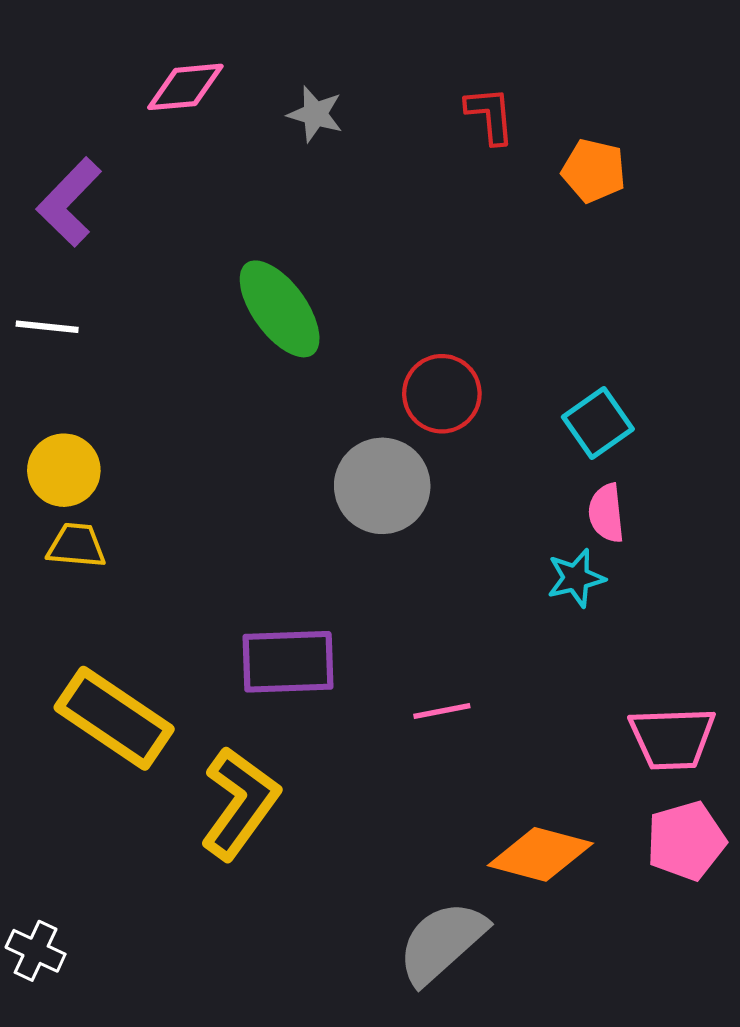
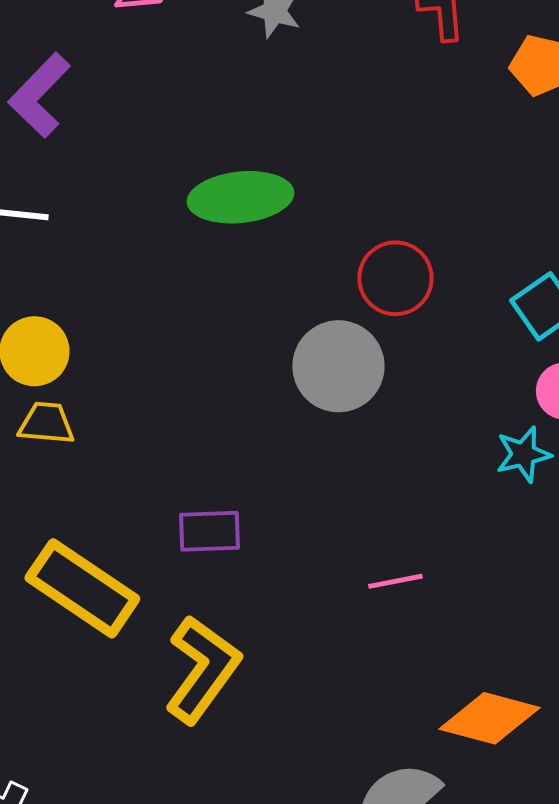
green ellipse: (280, 309) -> (240, 197), turned -60
purple rectangle: (288, 662) -> (209, 531), moved, size x0.7

